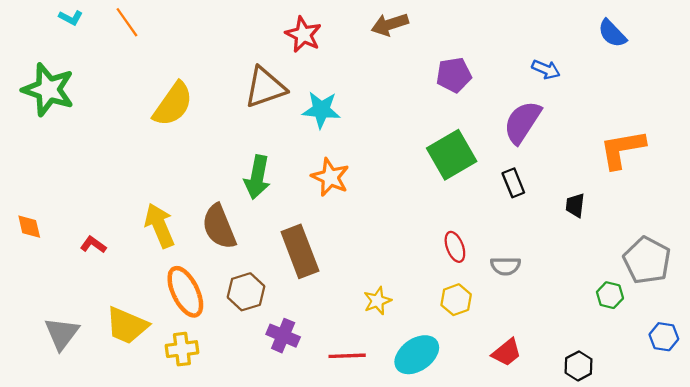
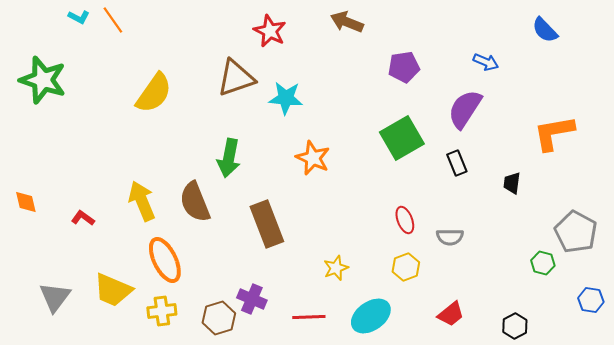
cyan L-shape: (71, 18) -> (79, 17), moved
brown arrow: (390, 24) -> (347, 22), turned 40
orange star: (330, 177) -> (313, 158), moved
brown hexagon: (246, 292) -> (219, 318), moved

